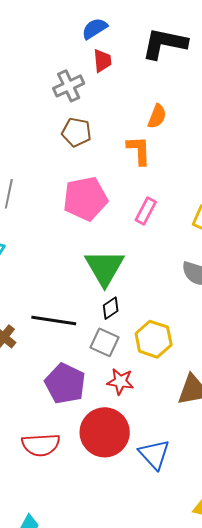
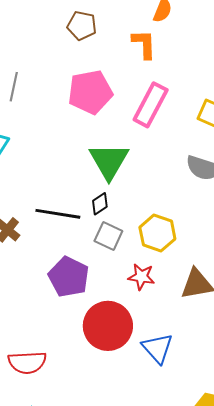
pink rectangle: (146, 211) -> (151, 105), size x1.6
black diamond: (111, 308) -> (100, 204), moved
red star: (120, 382) -> (141, 277), moved
red semicircle: (41, 445) -> (27, 362), moved

